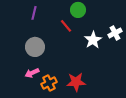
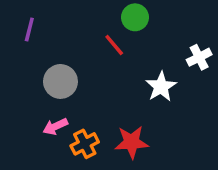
purple line: (34, 13) -> (29, 29), moved
white star: (93, 40) -> (161, 87), moved

